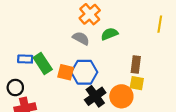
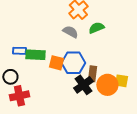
green rectangle: (43, 63) -> (35, 55), turned -54
brown rectangle: (136, 65) -> (92, 74), moved
yellow square: (137, 83) -> (121, 81), moved

